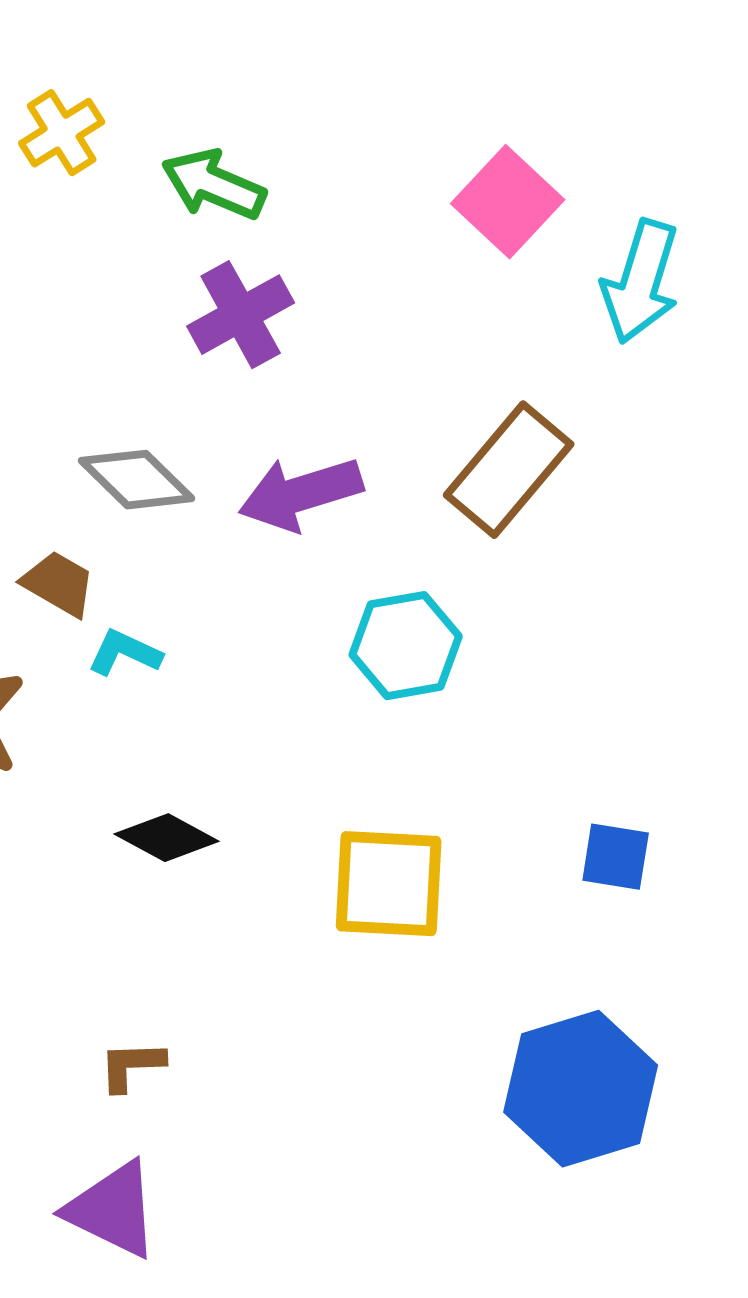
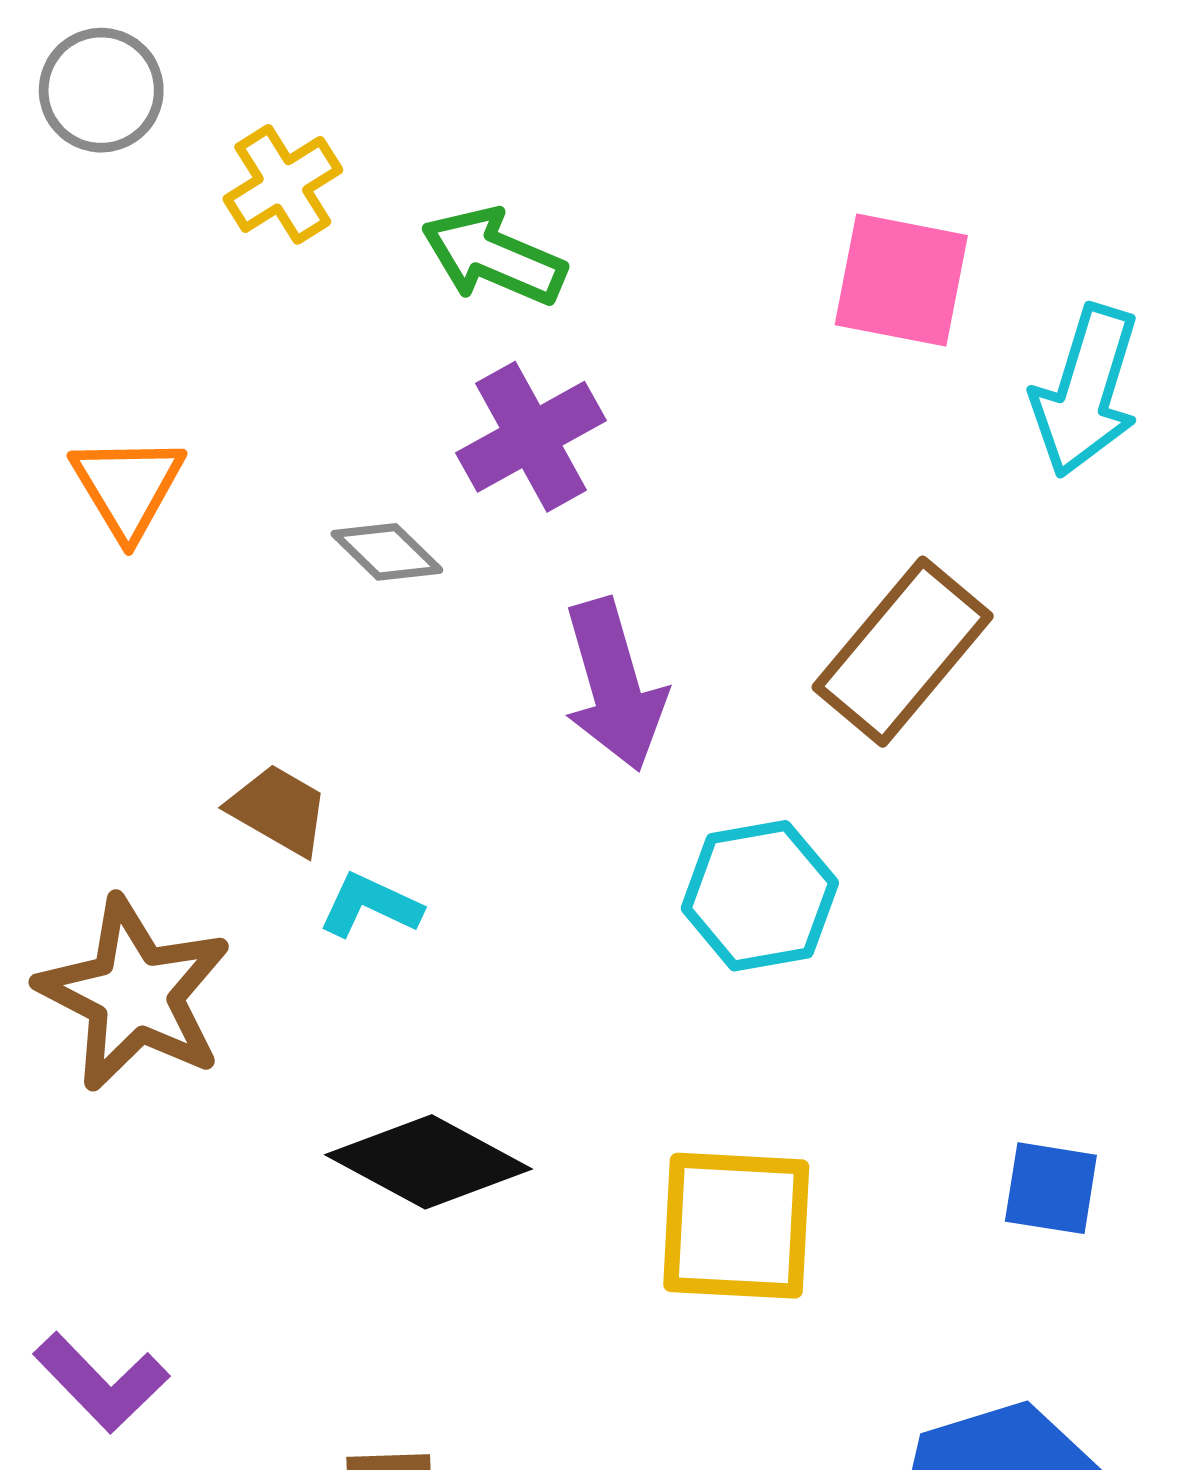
pink square: (508, 202) -> (901, 280), turned -32
gray diamond: (137, 480) -> (387, 552), moved, size x0.7
purple arrow: (301, 494) -> (614, 685), turned -89
black diamond: (167, 838) -> (428, 1162), size x1.4

